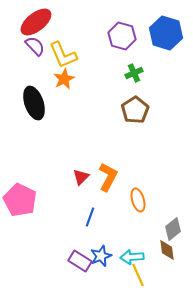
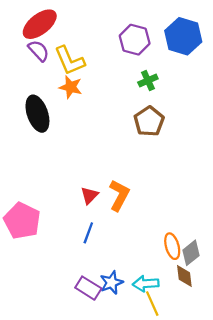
orange star: (64, 79) -> (71, 87), turned -30
orange ellipse: (138, 200) -> (172, 246), moved
blue line: (90, 217) -> (88, 233), moved

